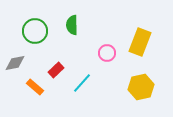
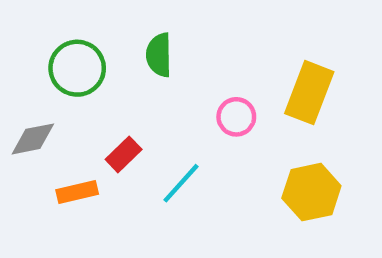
orange rectangle: (35, 87) -> (77, 192), turned -54

